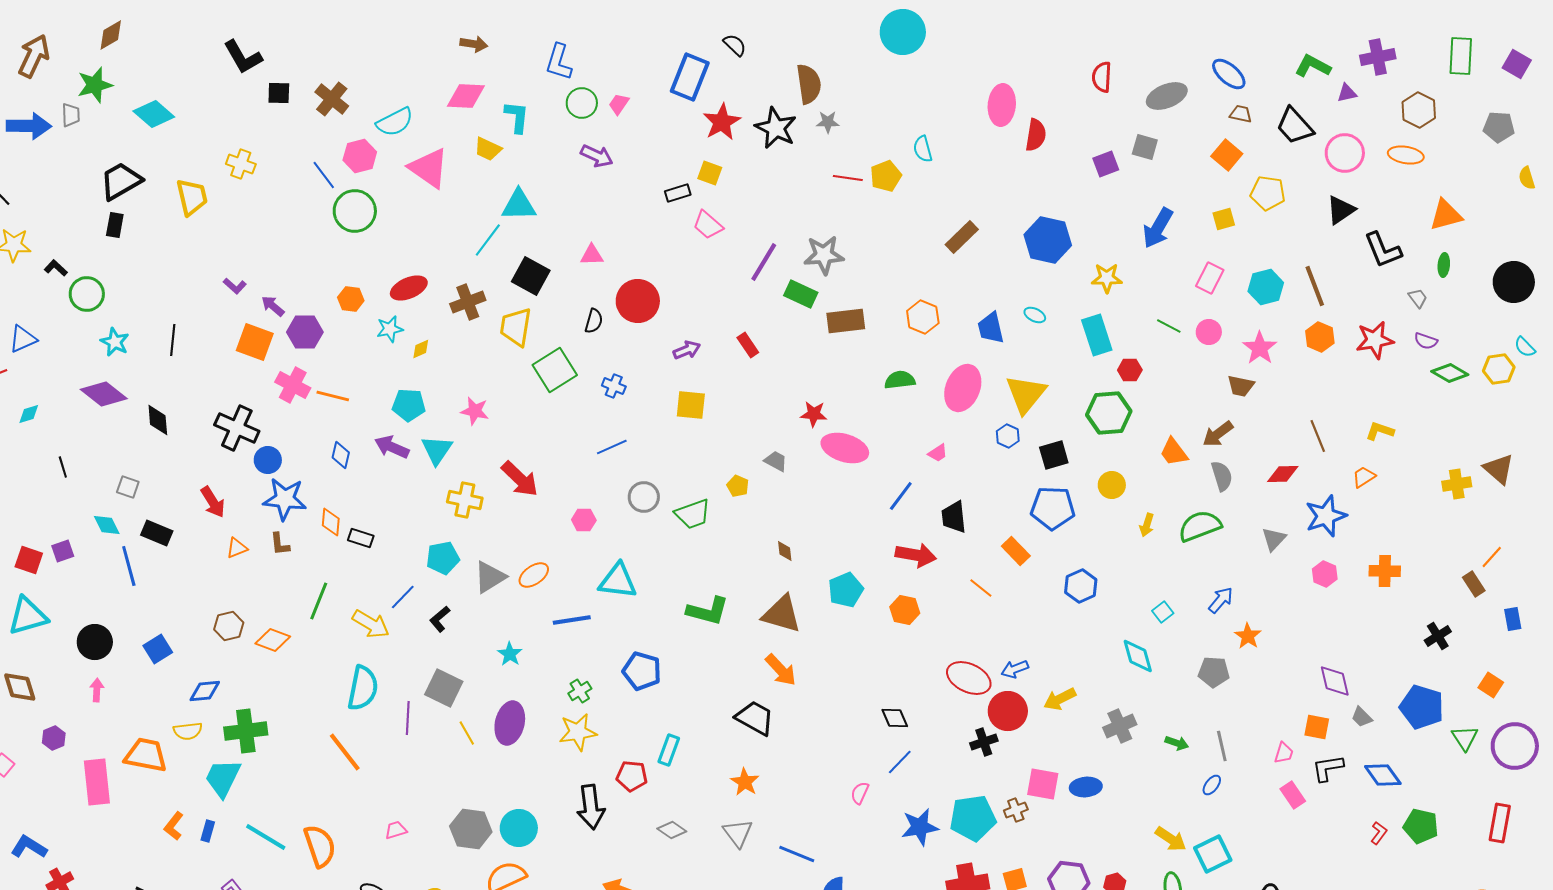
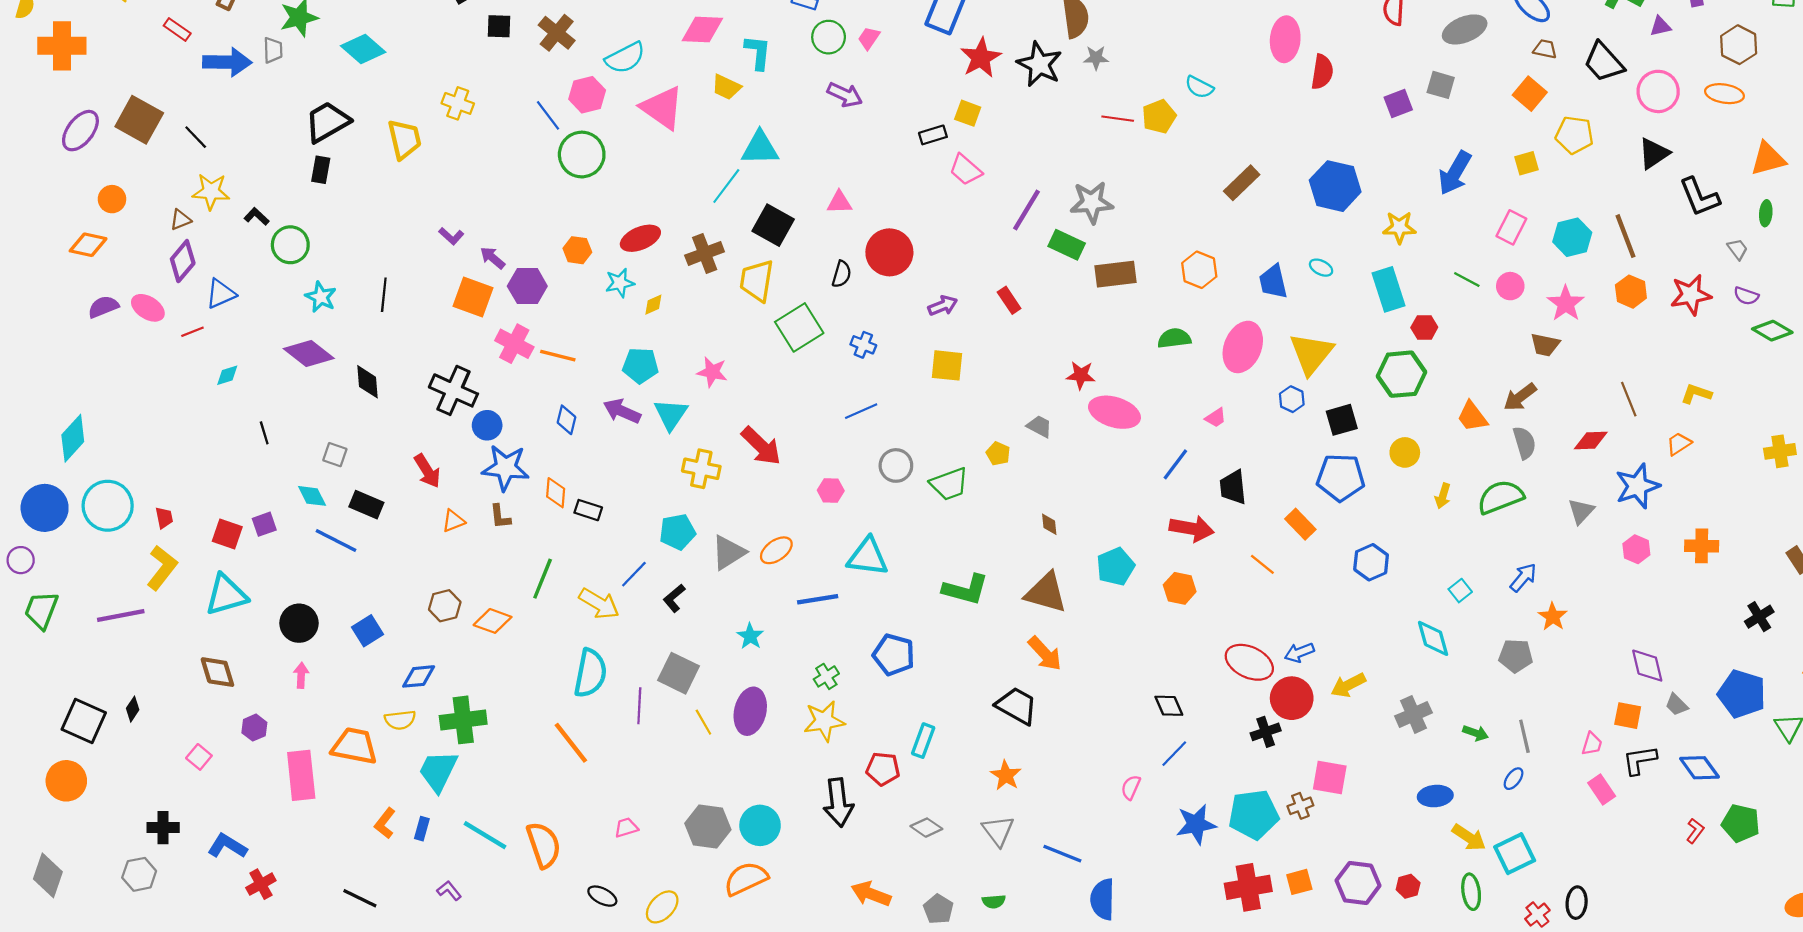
cyan semicircle: (923, 149) -> (1199, 87), turned -48
blue line: (129, 566) -> (336, 541), turned -48
blue ellipse: (1086, 787) -> (1435, 796), moved

